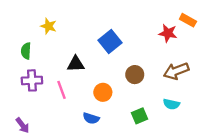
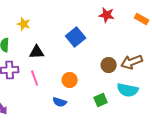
red star: (168, 33) -> (107, 15), moved
black triangle: (76, 64) -> (37, 52), moved
brown circle: (135, 75) -> (109, 65), moved
cyan semicircle: (171, 104) -> (128, 90), size x1.5

